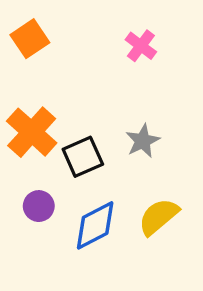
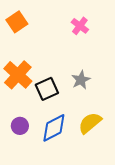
purple circle: (39, 206) -> (20, 126), moved

